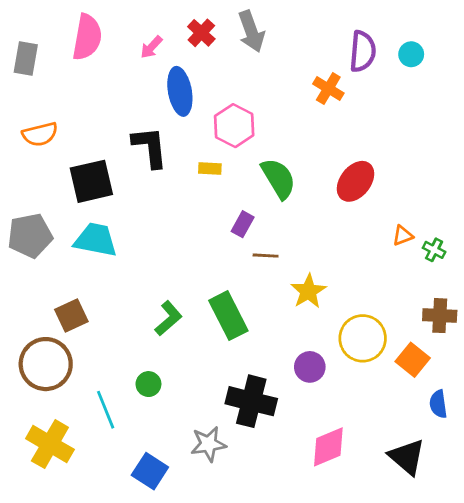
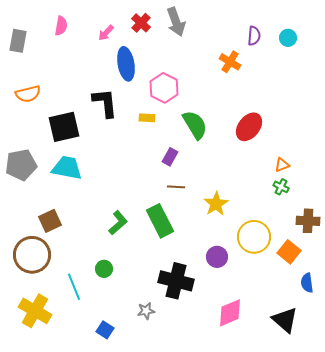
pink semicircle: (87, 37) -> (61, 26), size x0.6
purple semicircle: (363, 51) -> (254, 36), size x0.7
green cross: (434, 250) -> (281, 187), moved
brown line: (266, 256) -> (176, 187), moved
gray star: (208, 444) -> (146, 311), size x0.7
blue square: (150, 471) -> (105, 330), size x0.7

